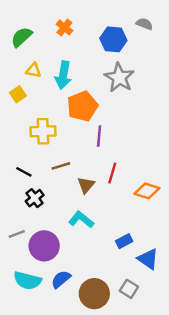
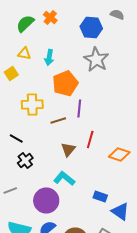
green semicircle: (21, 37) -> (25, 24), moved
cyan arrow: (63, 75) -> (49, 58), size x0.7
brown line: (61, 166) -> (58, 120), moved
blue rectangle: (124, 241) -> (100, 196), turned 48
purple circle: (44, 246) -> (46, 200), moved

